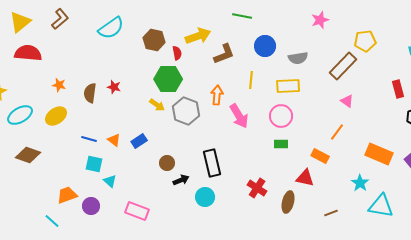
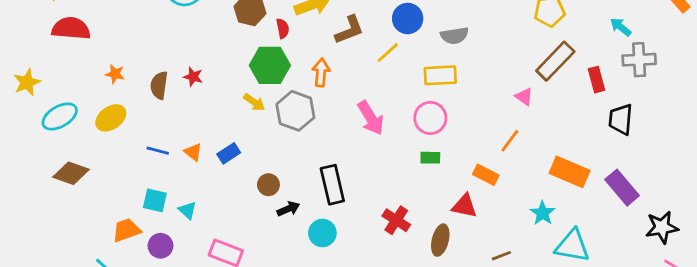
brown rectangle: (343, 66) -> (555, 61), moved
yellow line: (251, 80) -> (388, 53), moved, turned 42
orange arrow: (217, 95) -> (321, 72), moved
cyan square: (94, 164) -> (155, 200), moved

